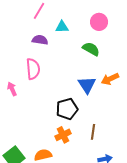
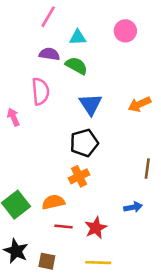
green semicircle: (91, 49) -> (76, 66), moved
blue triangle: (87, 85) -> (91, 104), moved
brown line: (93, 132) -> (147, 169), moved

